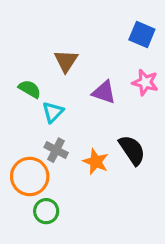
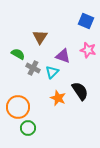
cyan triangle: (53, 112) -> (52, 72), moved
gray cross: (56, 150) -> (33, 68), moved

